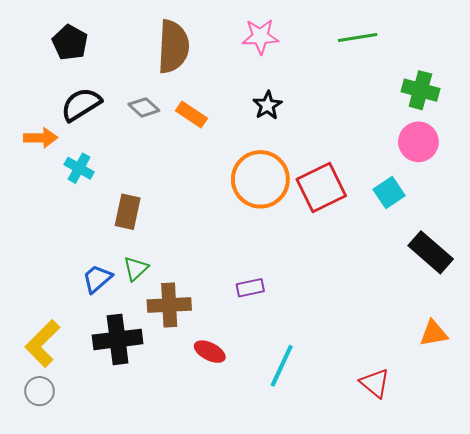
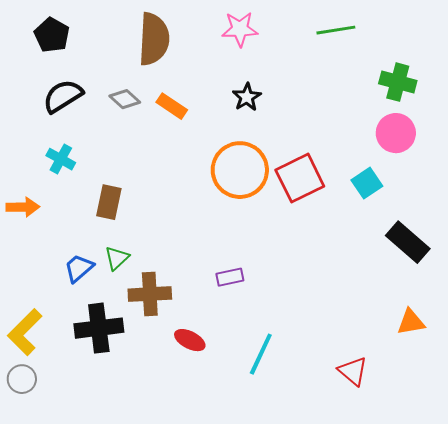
orange arrow: (41, 138) -> (23, 207), moved

